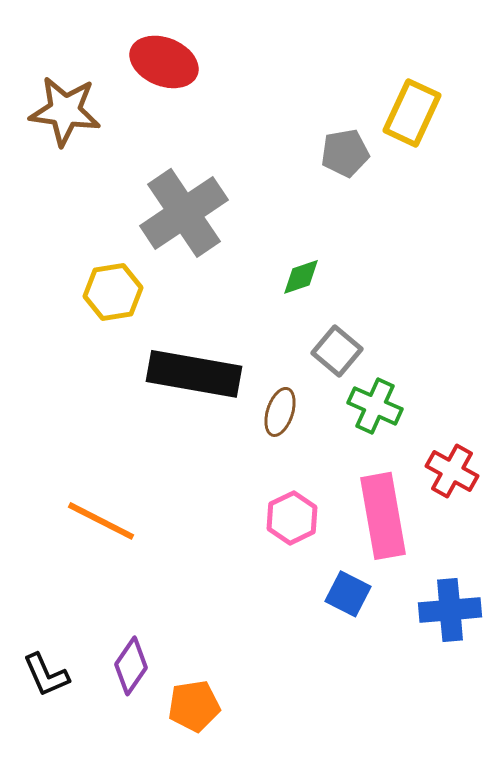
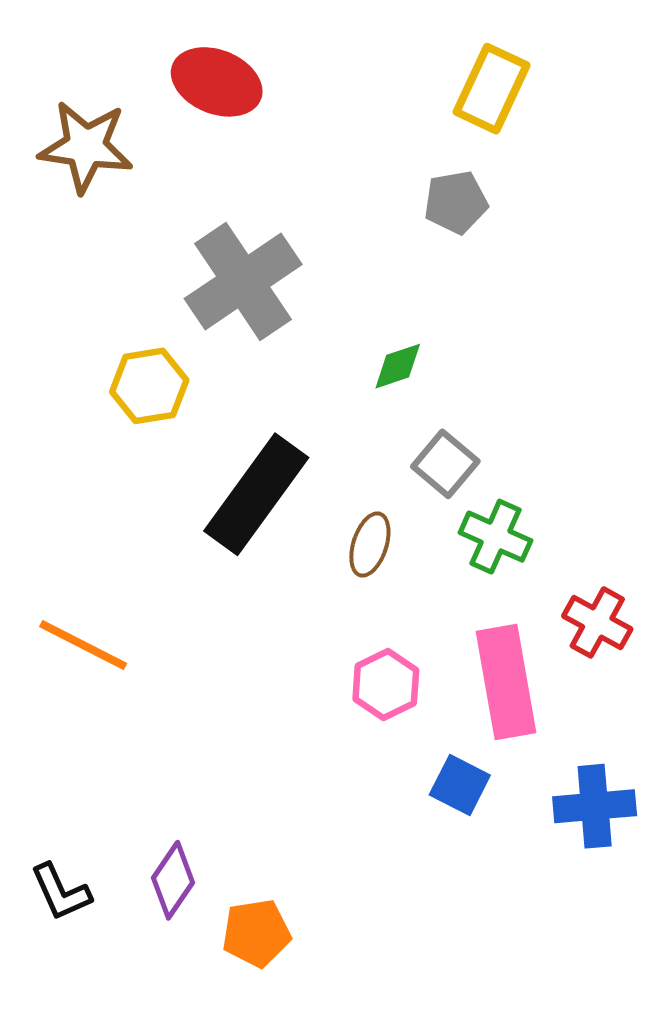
yellow rectangle: (412, 113) -> (492, 89), moved
black rectangle: (194, 374) -> (256, 494), turned -64
orange line: (101, 521) -> (83, 645), moved

